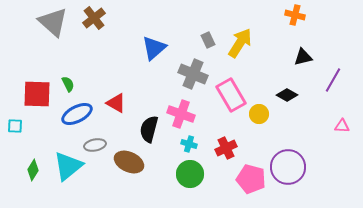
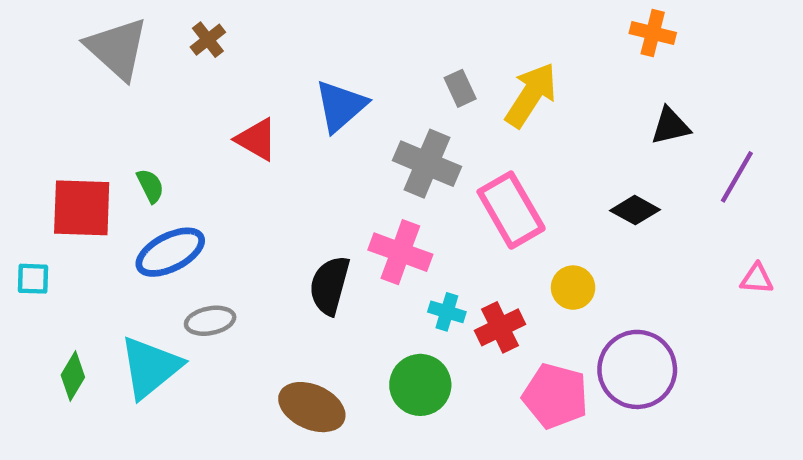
brown cross: (94, 18) -> (208, 40), size x0.7
red triangle: (116, 103) -> (257, 139), moved
yellow circle: (259, 114) -> (573, 288), moved
cyan cross: (189, 144) -> (447, 312), moved
brown ellipse: (129, 162) -> (312, 407), moved

